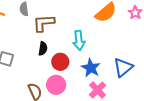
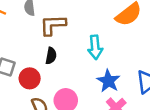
red circle: (60, 62) -> (30, 78), moved

